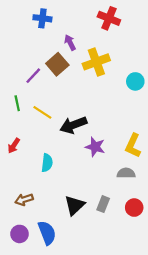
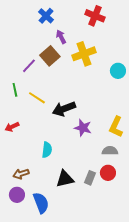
blue cross: (42, 18) -> (46, 16), moved, turned 35
red arrow: (14, 146) -> (12, 127), turned 32
cyan semicircle: (47, 163) -> (47, 150), moved
black triangle: (75, 205) -> (65, 179), turned 30
red circle: (134, 208) -> (108, 173), moved
purple circle: (19, 234) -> (17, 195), moved

